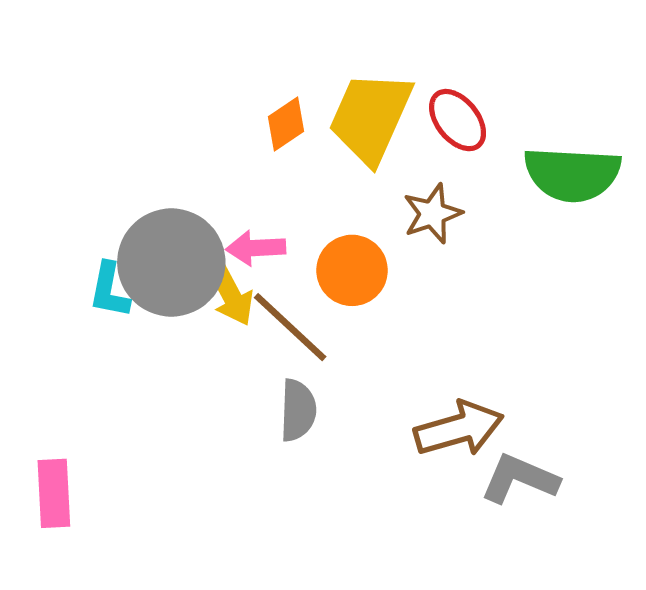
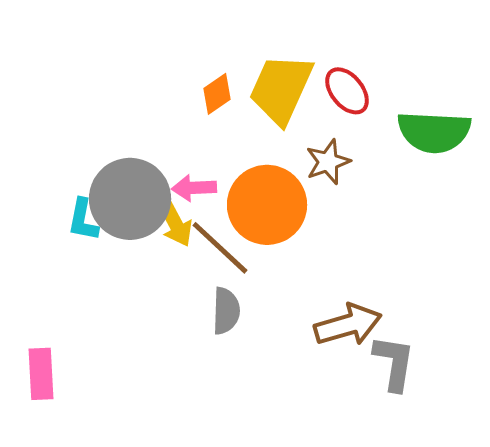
orange circle: (352, 270) -> (267, 205), size x1.5
gray L-shape: (520, 479) -> (394, 363), turned 76

